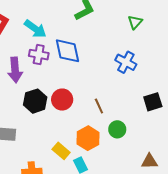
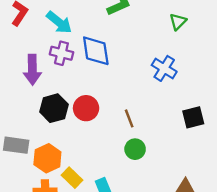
green circle: (117, 129) -> (135, 149), moved
orange hexagon: (88, 138) -> (47, 158), moved
yellow rectangle: (61, 151) -> (72, 178), moved

